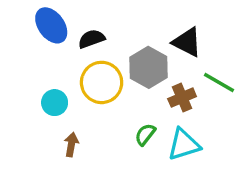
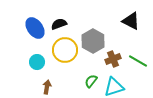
blue ellipse: (51, 25) -> (35, 28), moved
black triangle: (187, 42) -> (131, 21), moved
green line: (219, 82) -> (138, 61), moved

